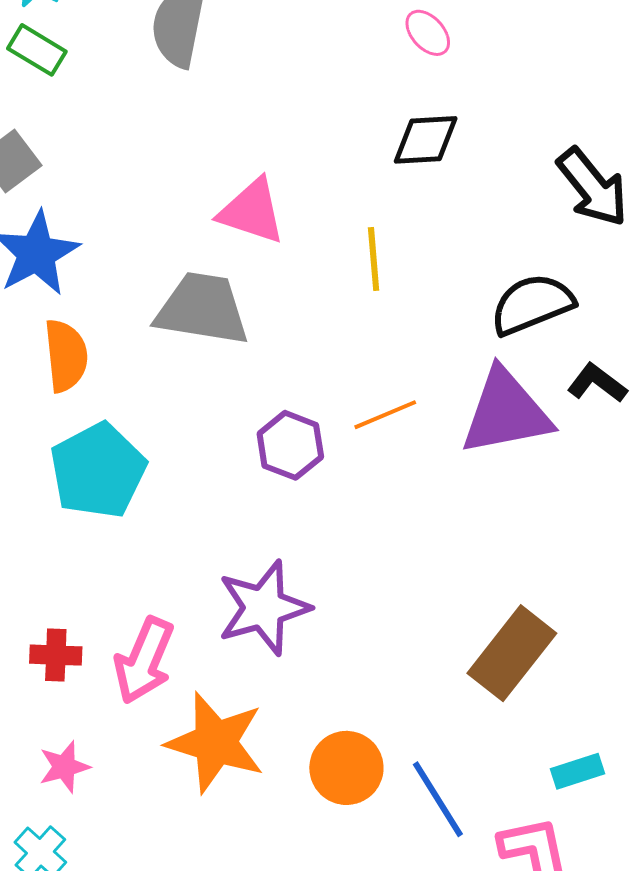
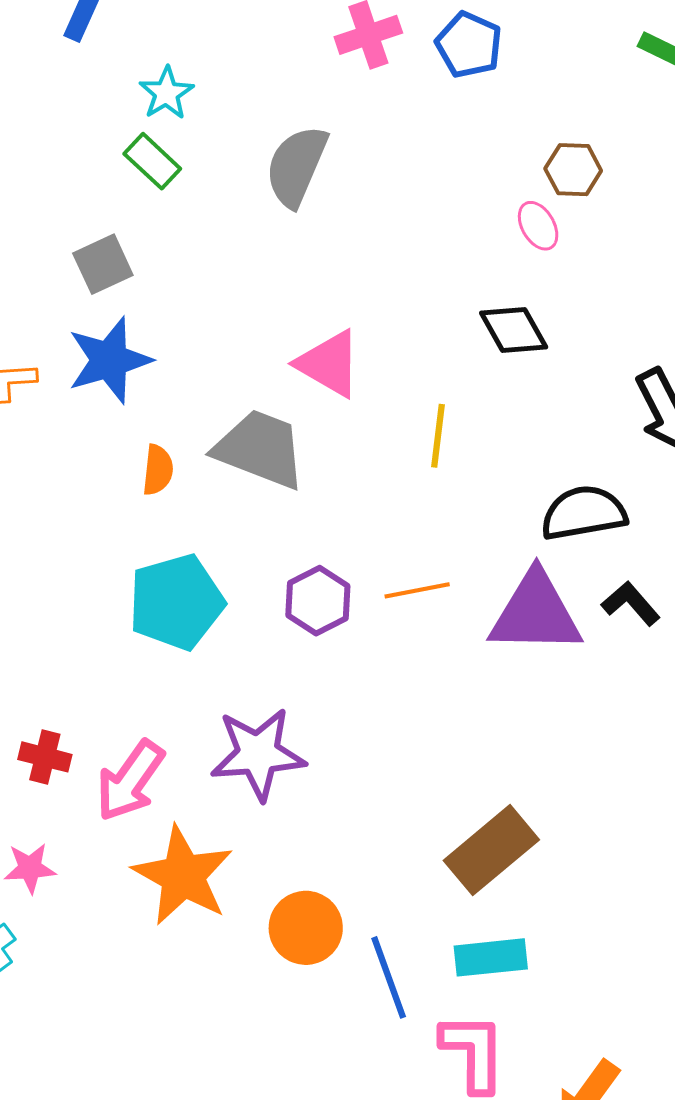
black diamond: (426, 140) -> (514, 330), turned 52
orange semicircle: (66, 356) -> (158, 470), moved, size x0.7
cyan pentagon: (98, 471) -> (176, 602), moved
cyan rectangle: (578, 771) -> (491, 957), moved, size x1.4

